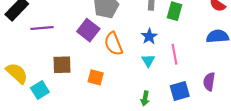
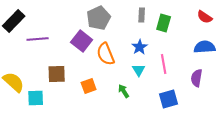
orange square: (96, 77) -> (89, 86), turned -35
purple semicircle: (209, 82) -> (197, 78), moved
cyan square: (40, 90) -> (36, 98), turned 30
green arrow: (145, 98) -> (124, 91), moved, turned 136

